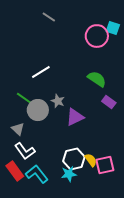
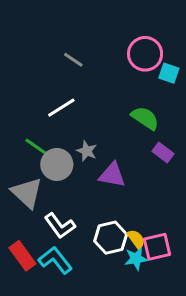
gray line: (49, 17) -> (73, 60), moved
cyan square: (113, 28) -> (169, 73), moved
purple triangle: (75, 117) -> (112, 175), turned 36
gray triangle: (18, 129) -> (27, 193), size x1.6
white L-shape: (25, 151) -> (60, 226), moved
cyan star: (69, 174) -> (136, 259), moved

